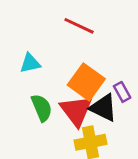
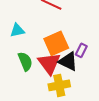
orange square: (86, 82) -> (56, 43), turned 30
purple rectangle: (122, 92) -> (81, 50), turned 56

